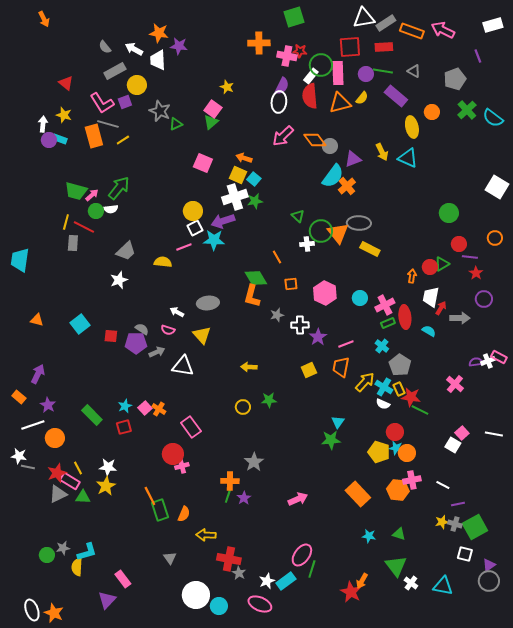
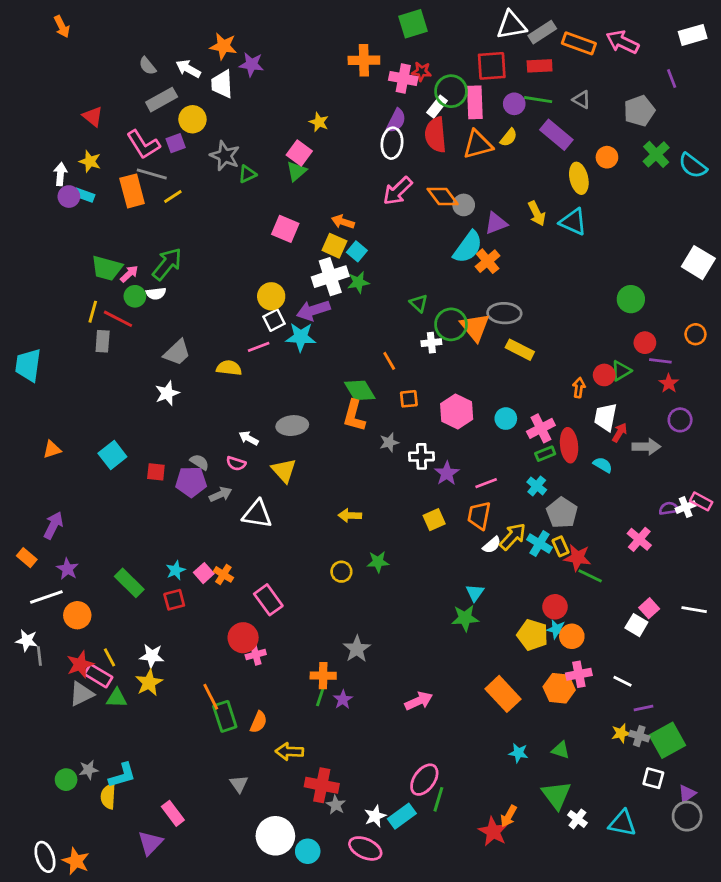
orange triangle: (37, 320) -> (52, 449), turned -32
white semicircle: (383, 404) -> (492, 545), moved, turned -64
gray line: (28, 467) -> (39, 656), turned 72

